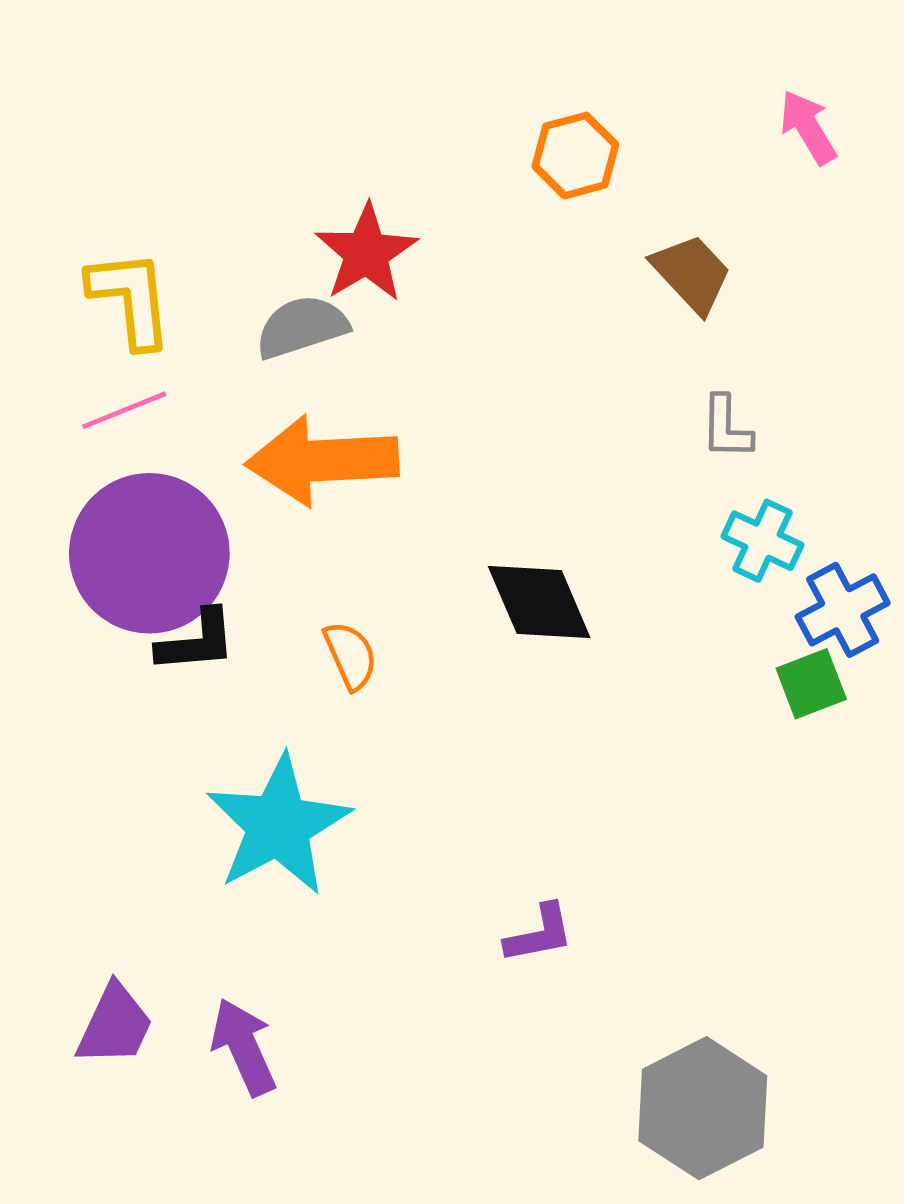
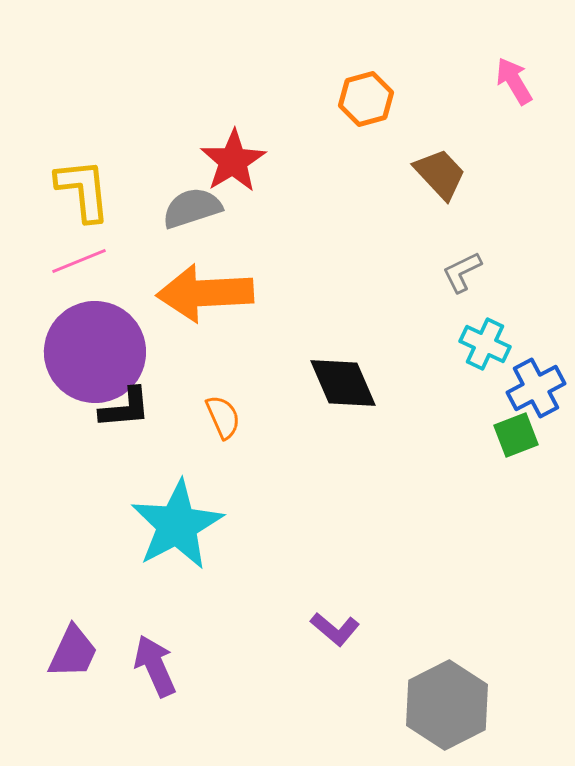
gray L-shape: (726, 427) -> (462, 272), turned 63
purple L-shape: (539, 934) -> (335, 629), moved, turned 51

